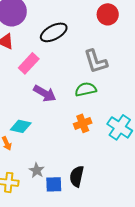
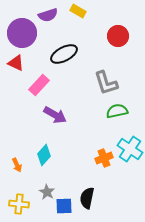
green semicircle: (86, 89) -> (117, 111), moved
orange cross: (83, 123) -> (104, 158), moved
cyan diamond: (21, 126) -> (44, 155), moved, turned -60

